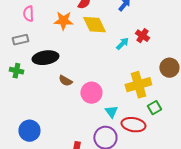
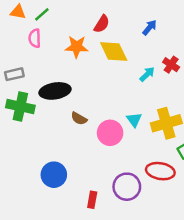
gray rectangle: (20, 40) -> (14, 74), moved
green cross: (16, 71) -> (20, 106), size x1.6
cyan triangle: (111, 112) -> (134, 120), moved
blue circle: (29, 131) -> (54, 175), moved

